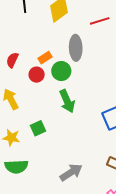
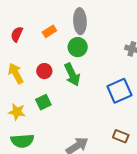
green circle: (61, 71) -> (78, 47), moved
red circle: (37, 75) -> (44, 71), moved

